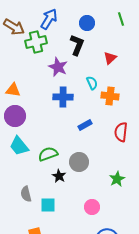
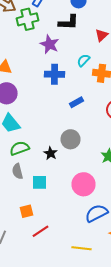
black L-shape: (77, 45) -> (68, 22), turned 70
cyan semicircle: (92, 83) -> (84, 60), turned -112
green semicircle: (48, 154) -> (20, 148), moved
pink circle: (92, 207) -> (84, 184), size x1.5

